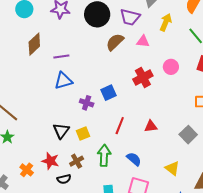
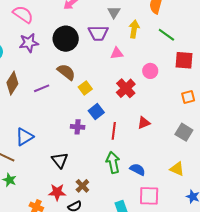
brown semicircle: (115, 42) -> (66, 72), moved, turned 96
blue triangle: (63, 81) -> (24, 137), moved
red line: (120, 126) -> (114, 131), moved
red triangle: (151, 126) -> (144, 123), moved
yellow square: (83, 134) -> (85, 88), moved
green arrow: (104, 155) -> (113, 162), moved

